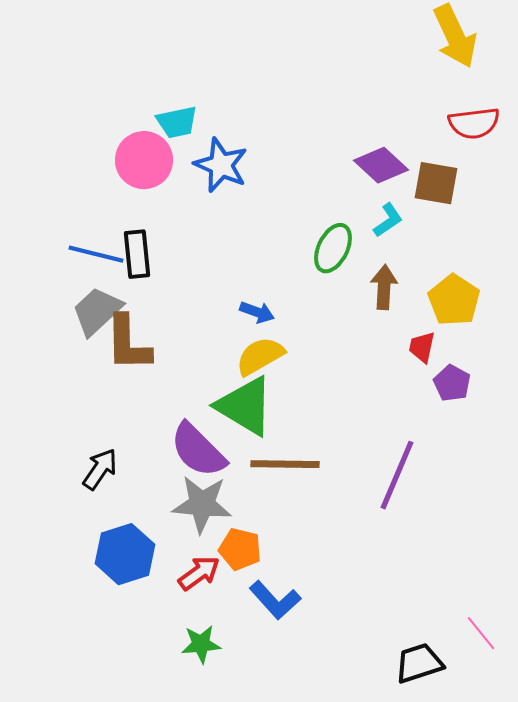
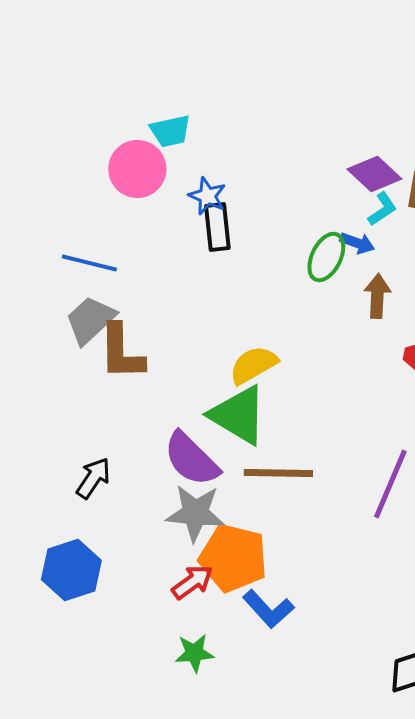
blue star: (221, 165) -> (207, 196), moved, size x0.7
cyan L-shape: (388, 220) -> (382, 209), moved
black rectangle: (137, 254) -> (217, 227), moved
blue arrow: (257, 312) -> (357, 243), moved
orange pentagon: (240, 549) -> (233, 558), size x1.6
blue hexagon: (125, 554) -> (71, 570), moved

